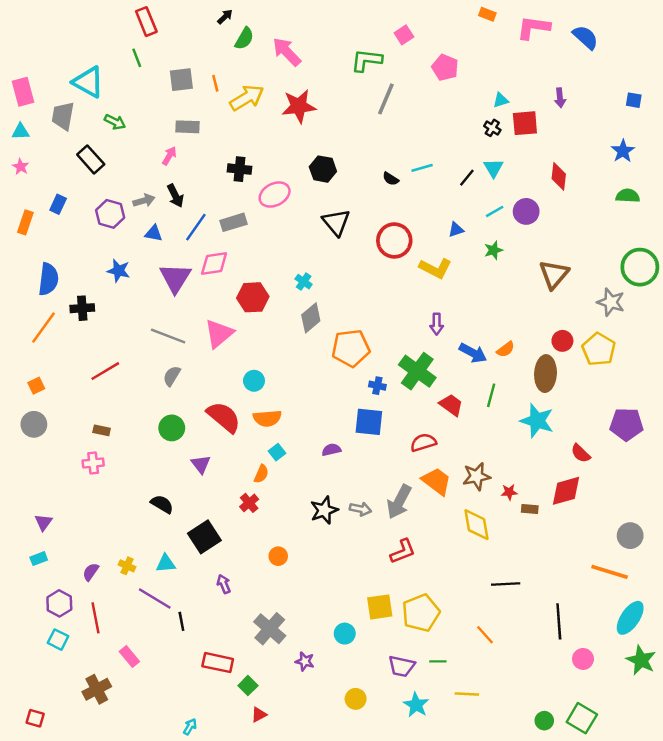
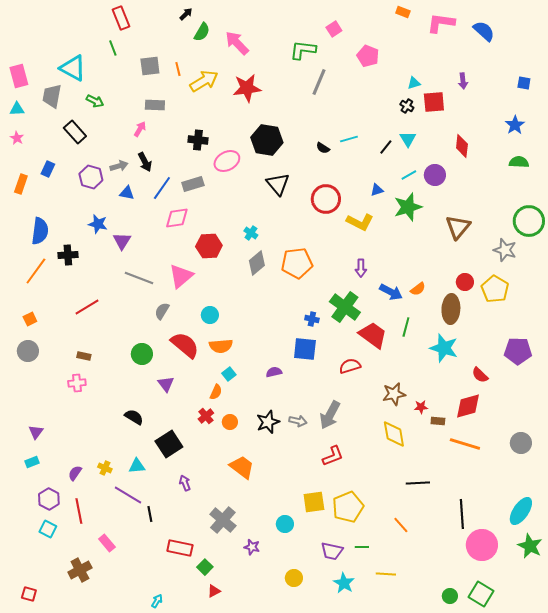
black hexagon: (323, 169) -> (267, 140), size x1.4
green star: (493, 250) -> (408, 207), size x1.8
purple triangle: (175, 278) -> (122, 241), moved, size x0.7
orange pentagon: (351, 348) -> (297, 263), moved
gray semicircle: (172, 376) -> (162, 311), moved
red trapezoid: (451, 405) -> (373, 335), size x1.4
orange trapezoid: (437, 481) -> (242, 467), moved
orange circle: (278, 556) -> (230, 422), moved
orange line: (610, 572) -> (465, 444), moved
pink circle: (583, 659) -> (482, 545), size x1.8

